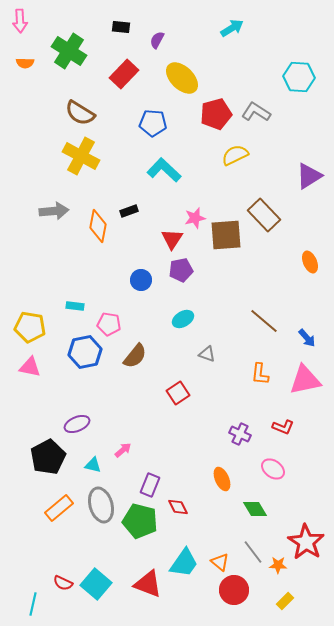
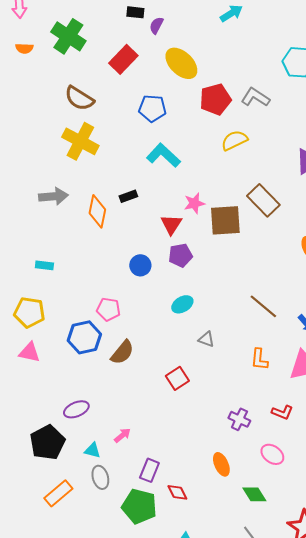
black rectangle: (121, 27) -> (135, 12), moved
cyan rectangle: (75, 306) -> (44, 265), moved
brown semicircle: (135, 356) -> (122, 352), moved
gray ellipse: (101, 505) -> (100, 477), moved, size x0.7

